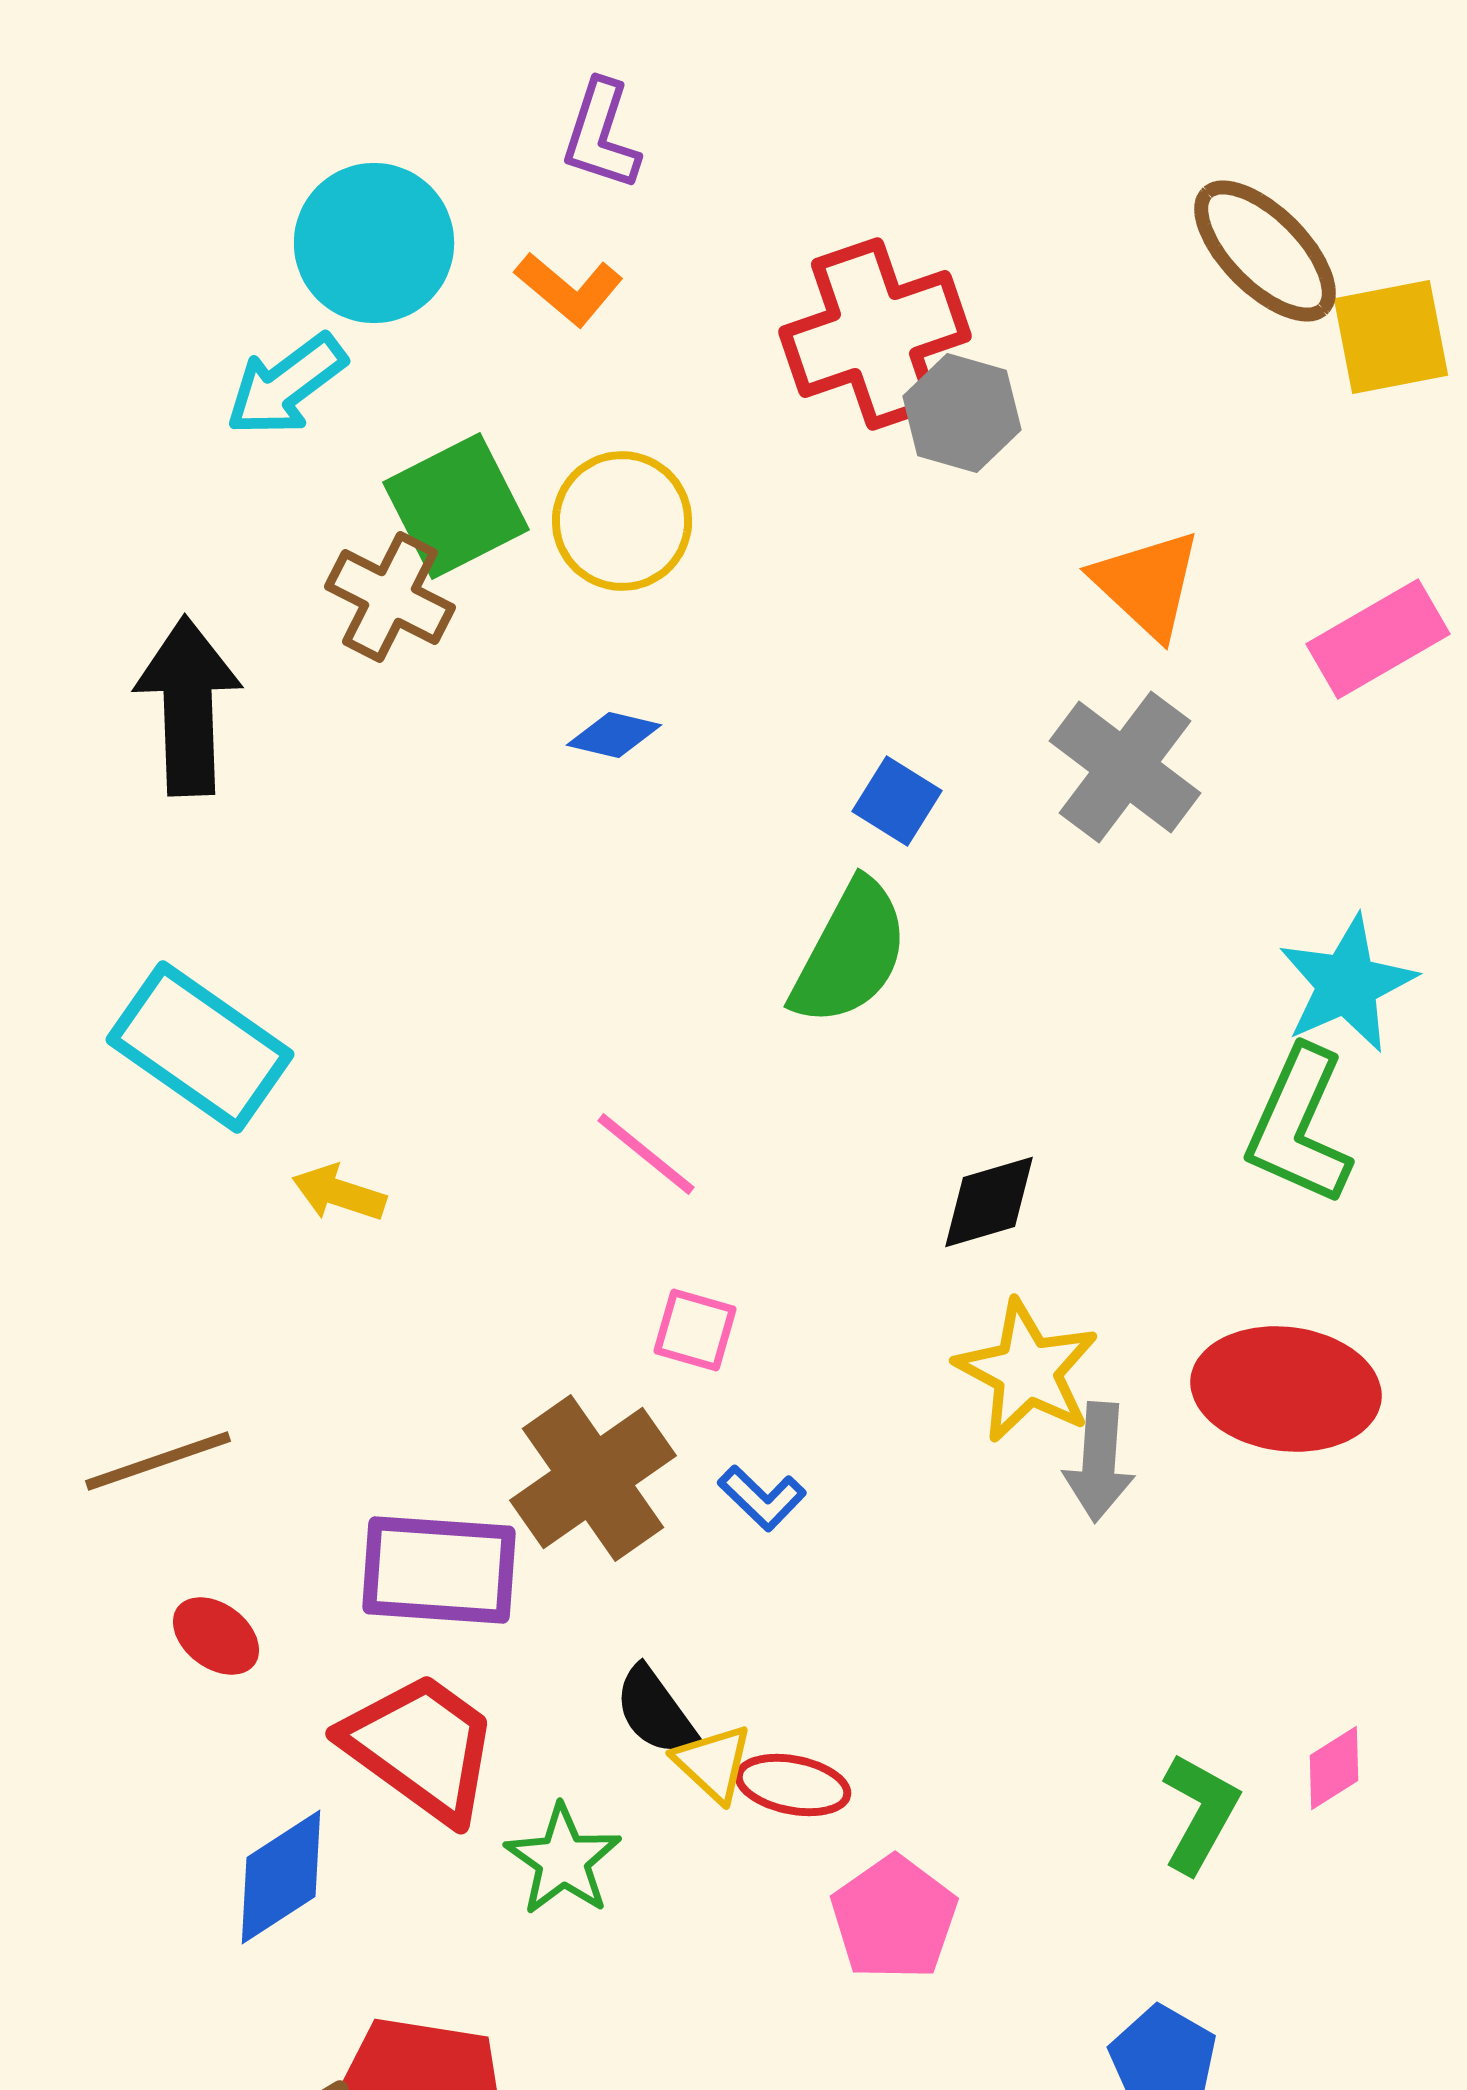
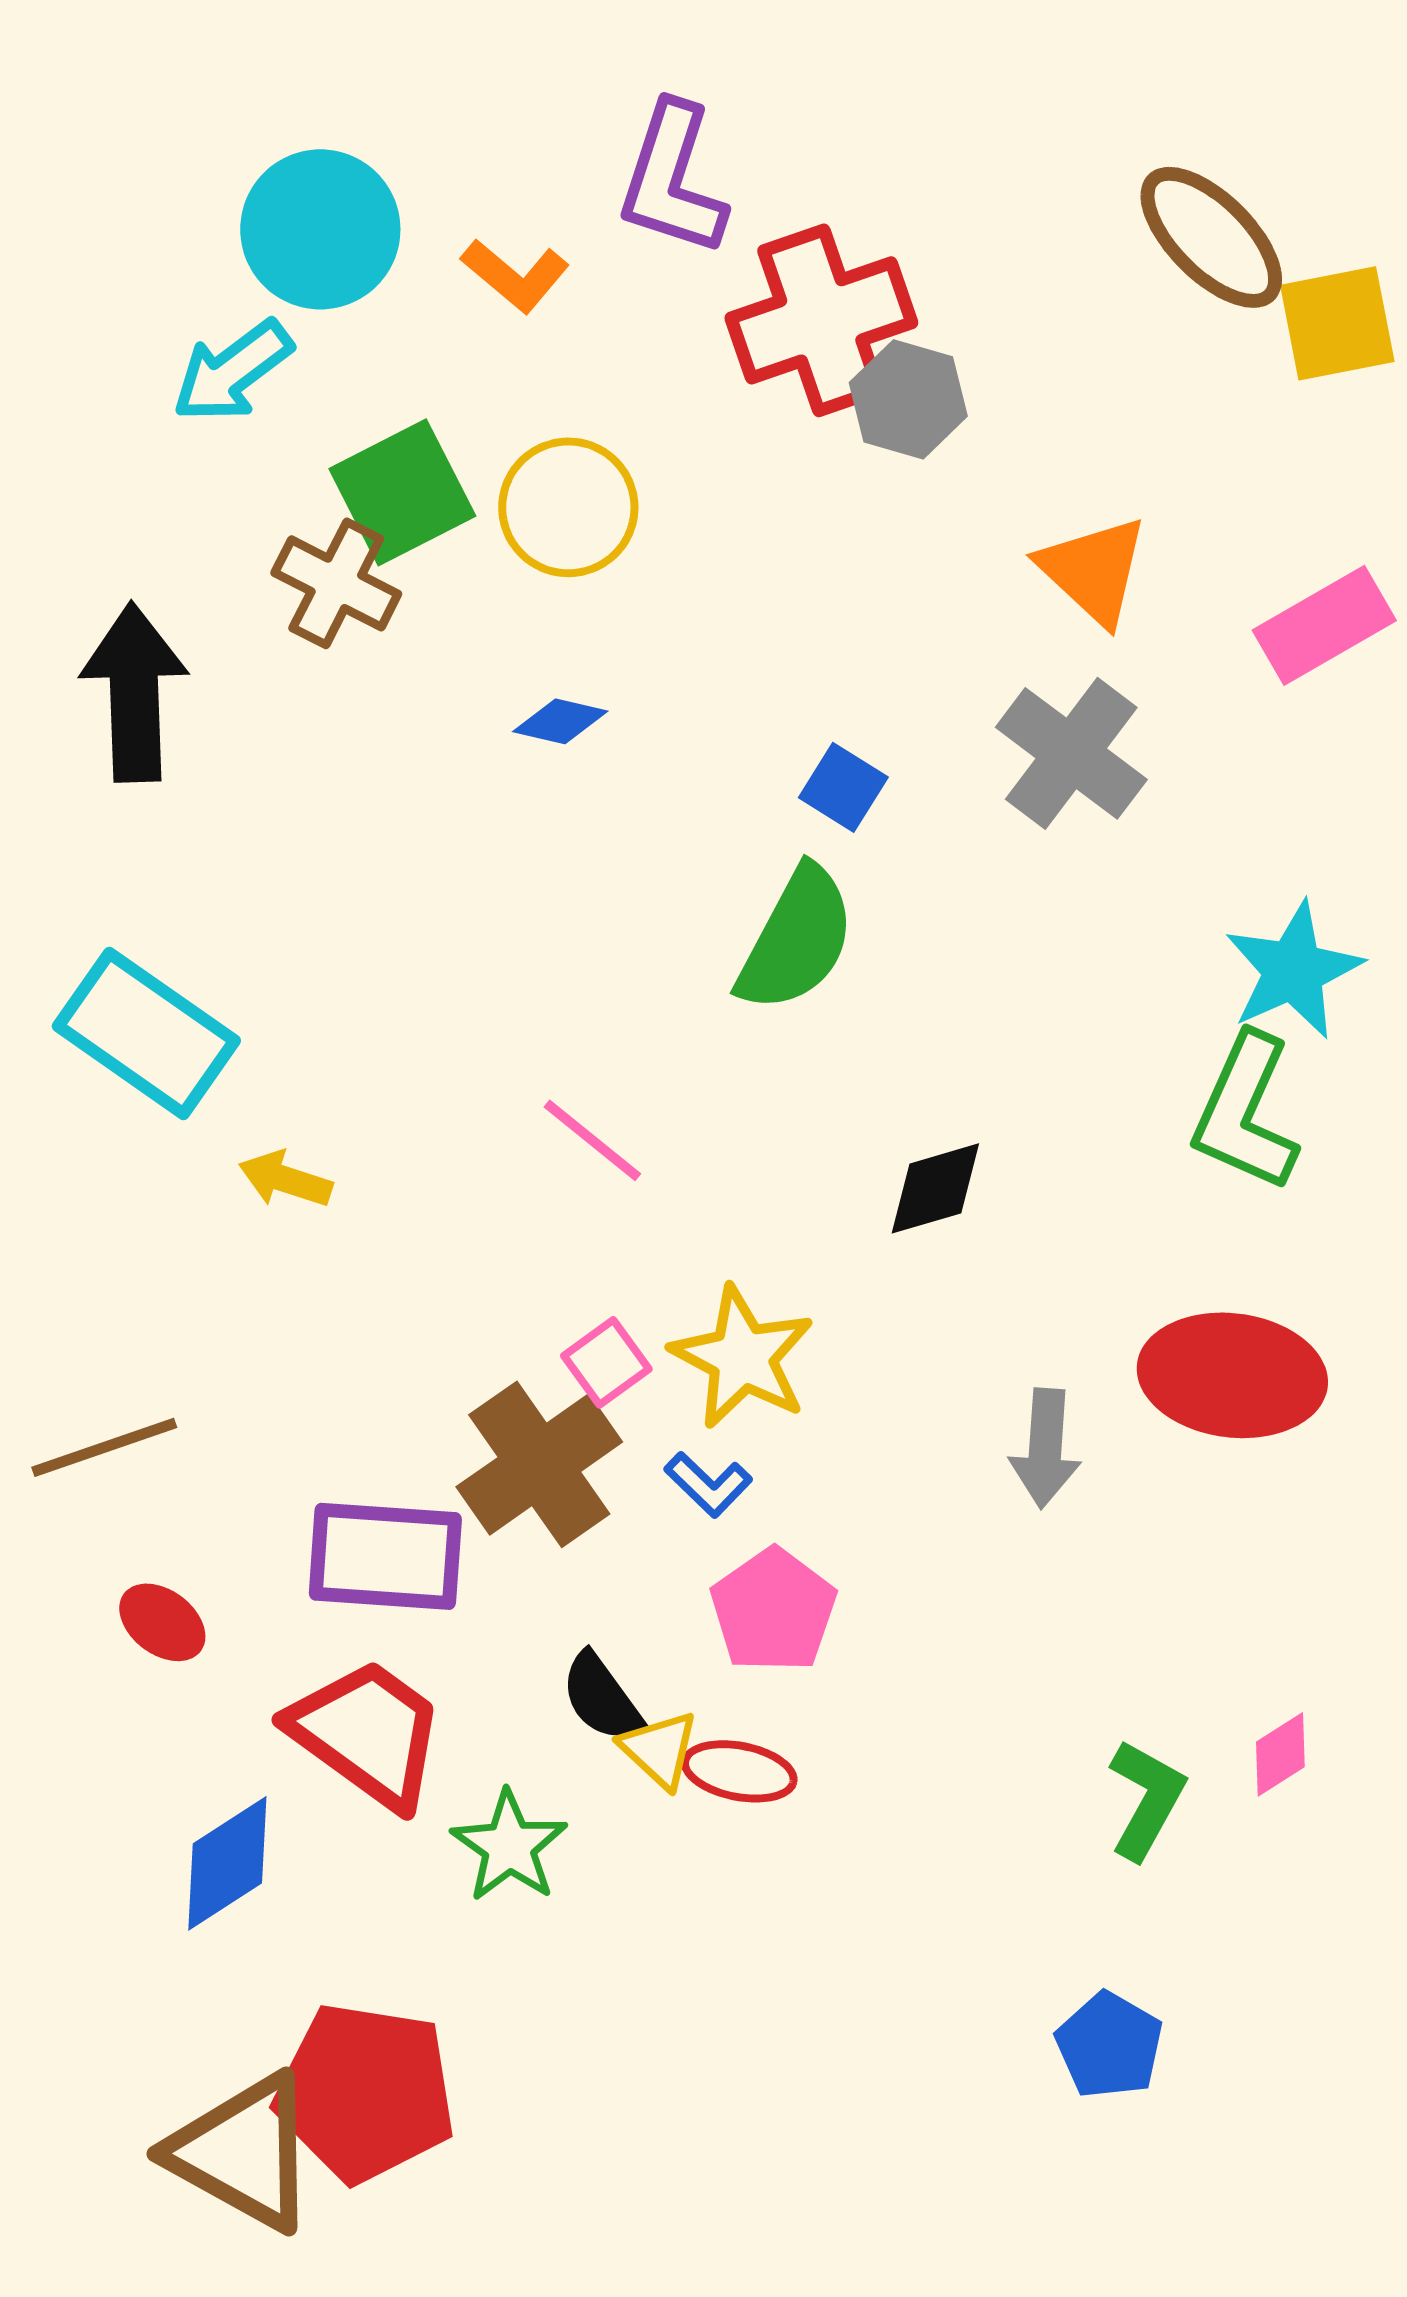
purple L-shape: (601, 135) -> (672, 179), moved, size x1.4
pink square: (695, 1330) -> (606, 1362), moved, turned 38
yellow star: (1027, 1371) -> (742, 1357), moved
pink pentagon: (894, 1918) -> (773, 1610), moved

